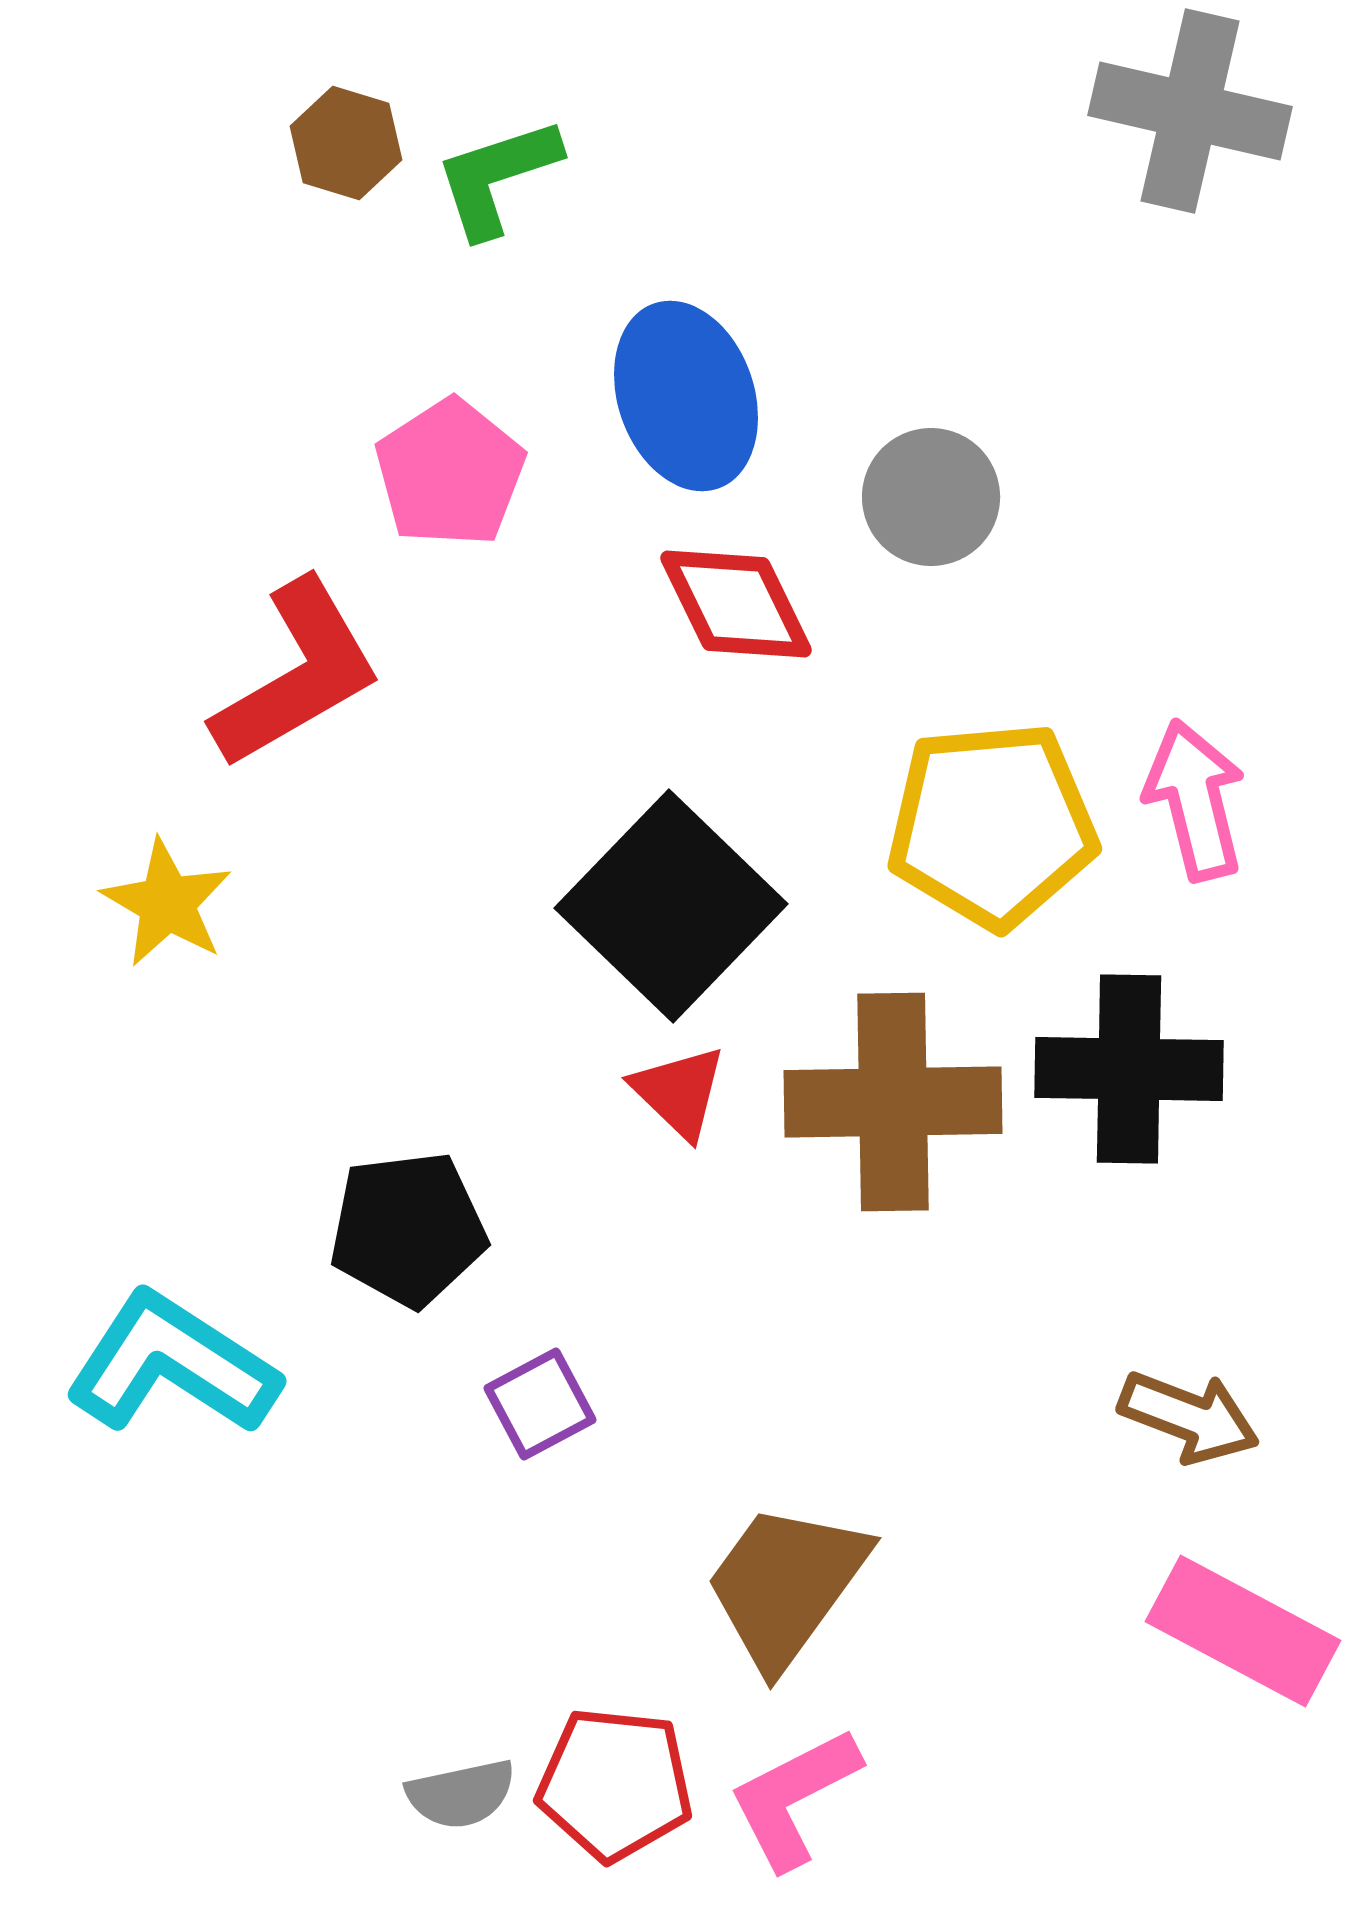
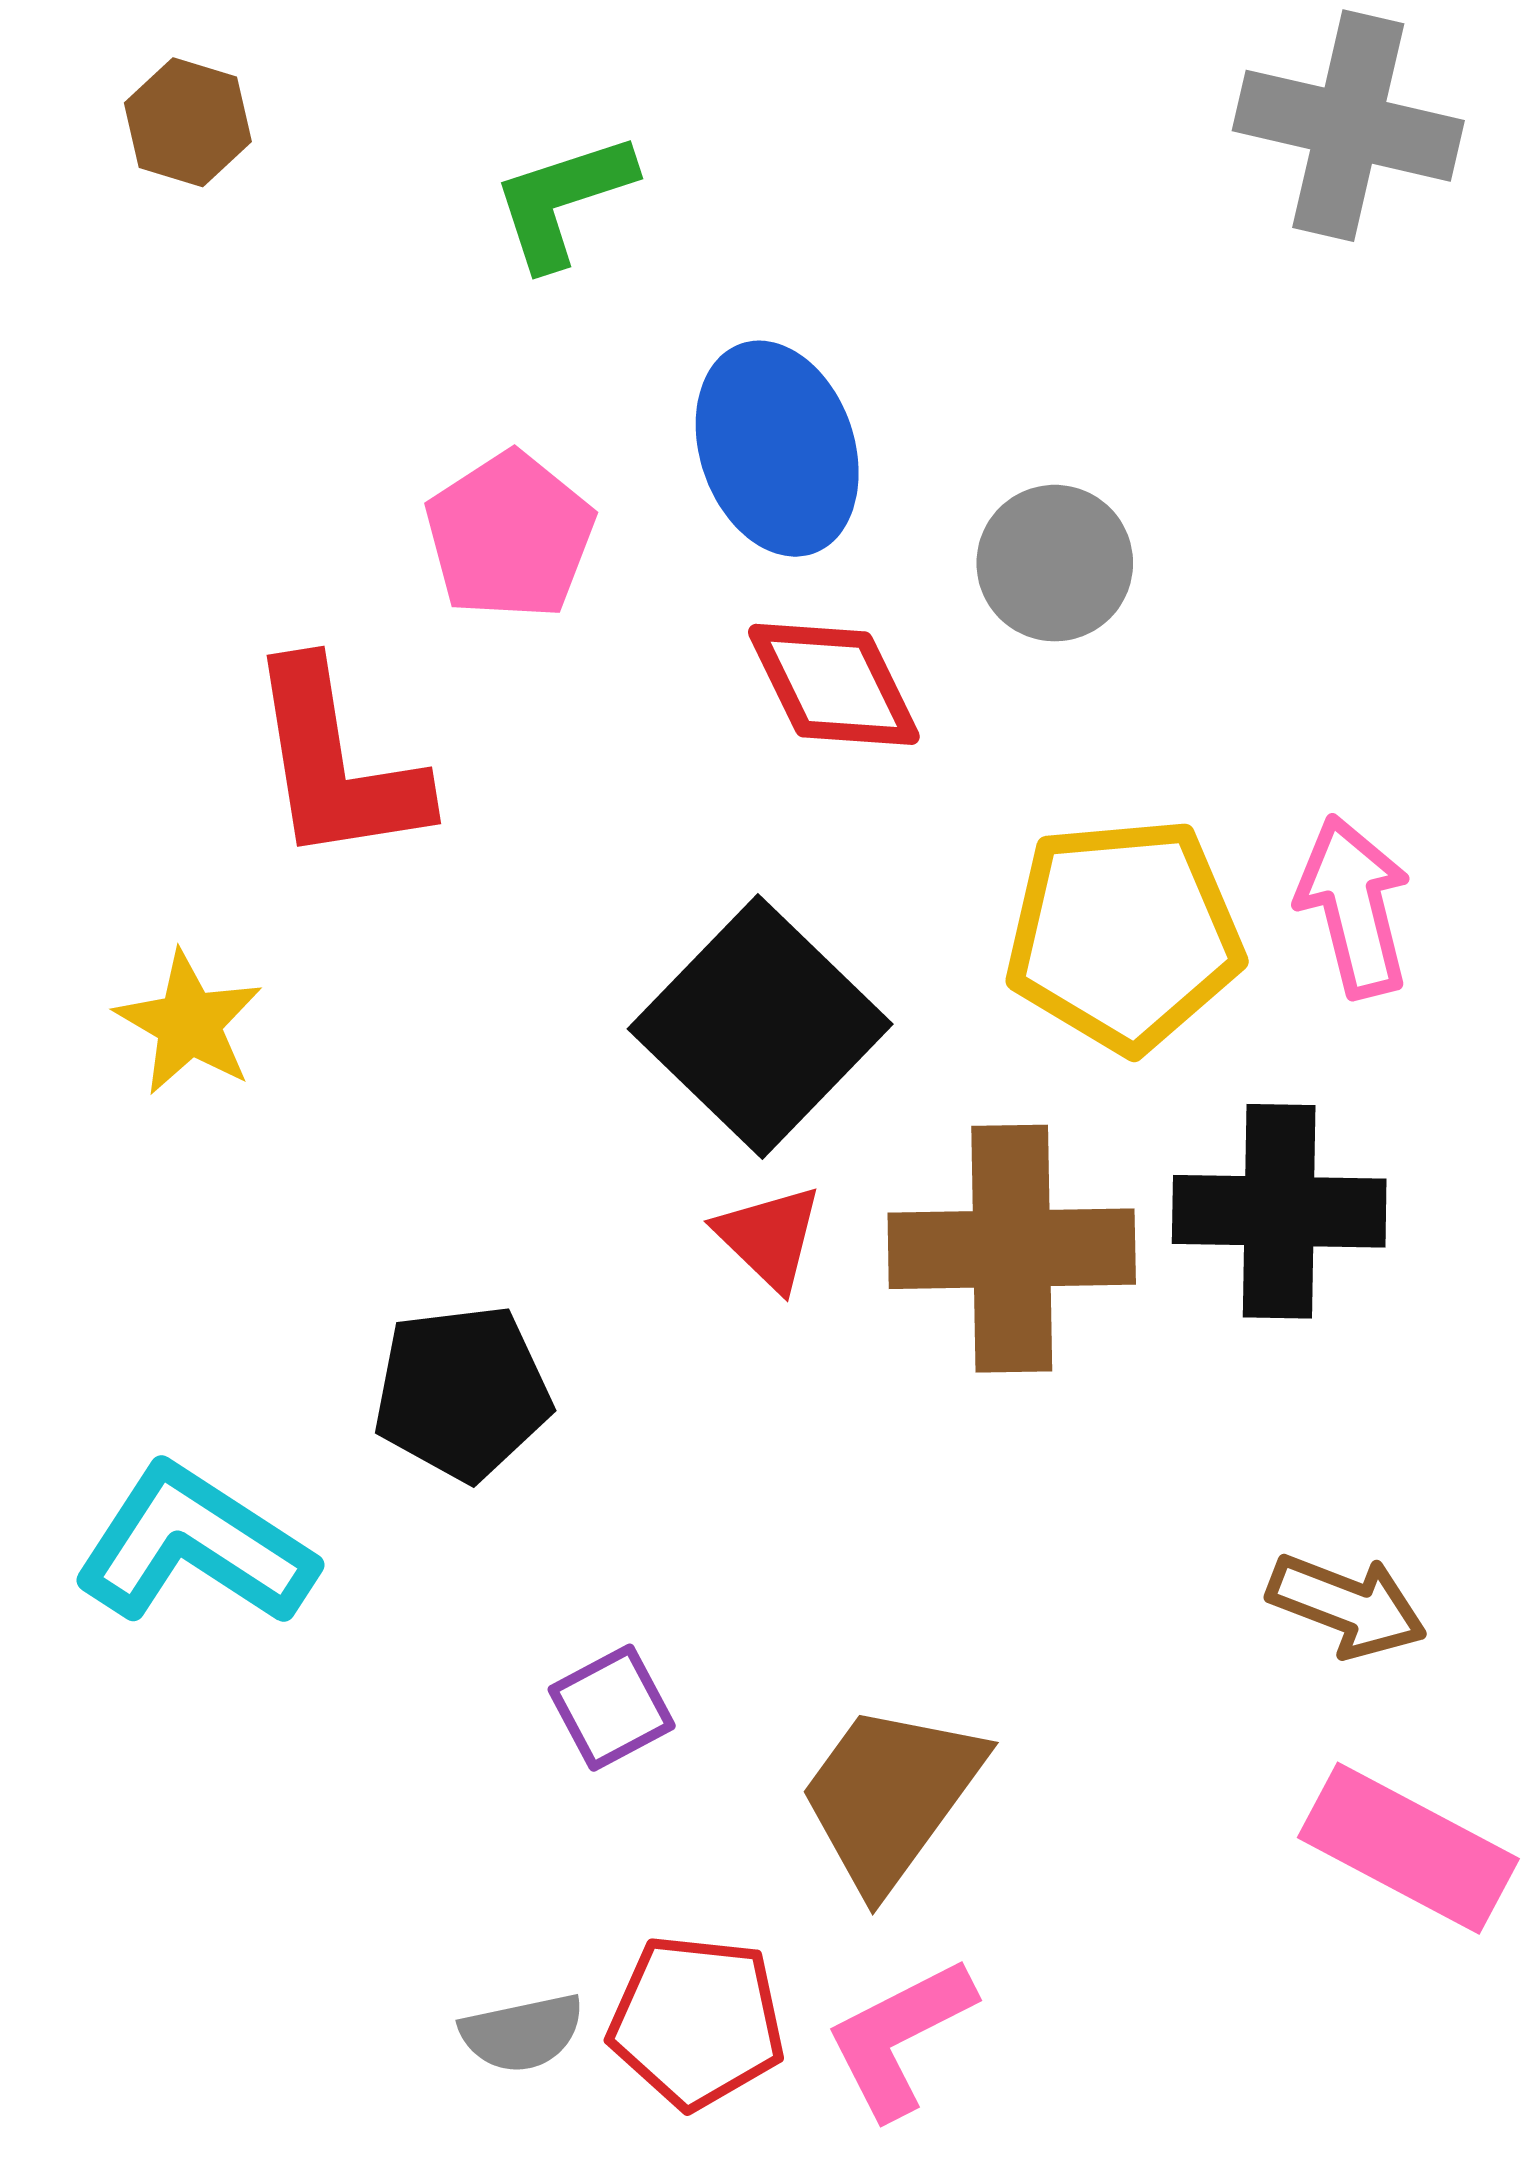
brown hexagon: (346, 143) -> (188, 122), moved
red L-shape: (297, 674) -> (336, 764), turned 111
purple square: (540, 1404) -> (612, 1708), moved

